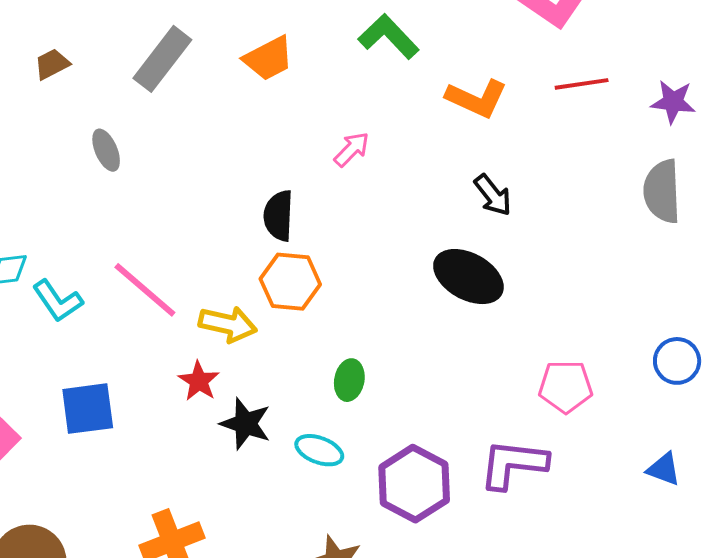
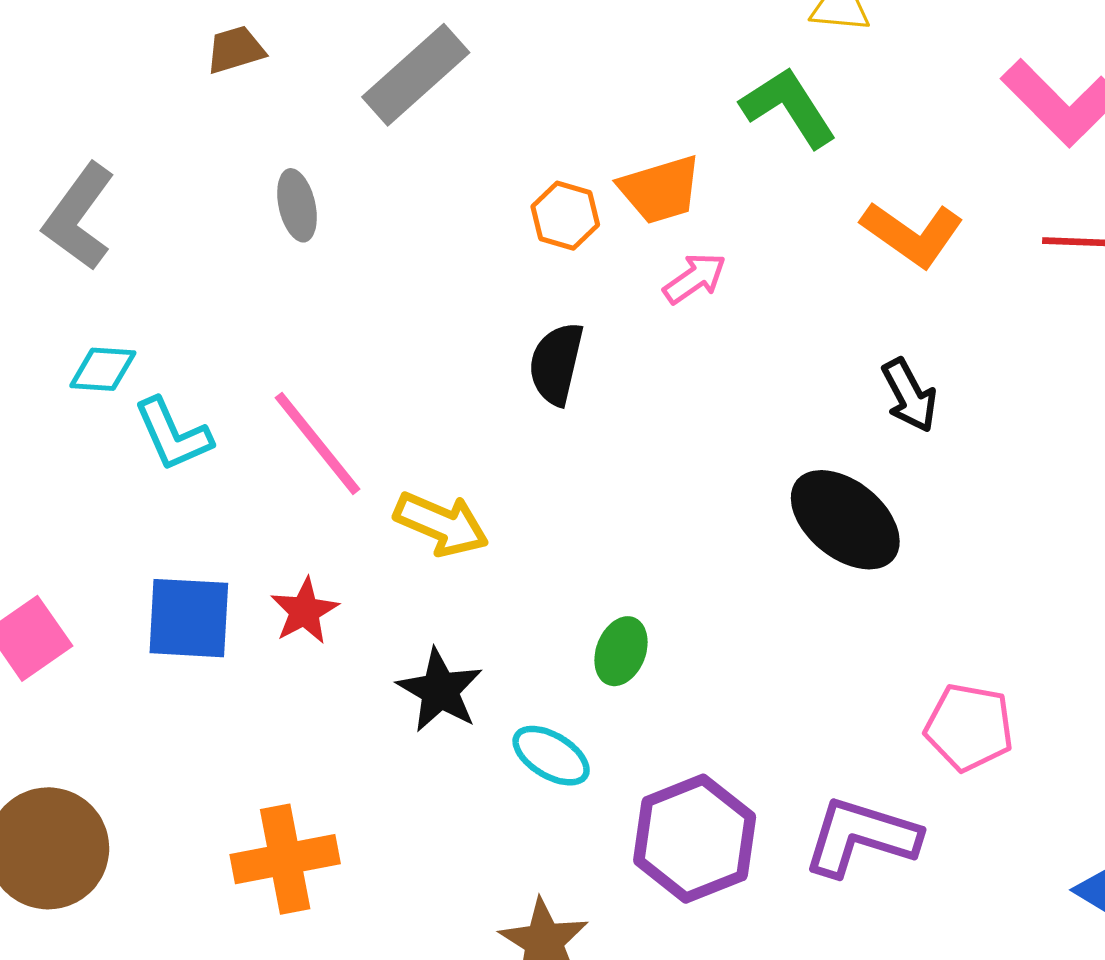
orange trapezoid: (268, 58) -> (660, 190), moved
orange hexagon: (290, 282) -> (565, 216), moved, size x0.7
red star: (199, 381) -> (304, 611), moved

